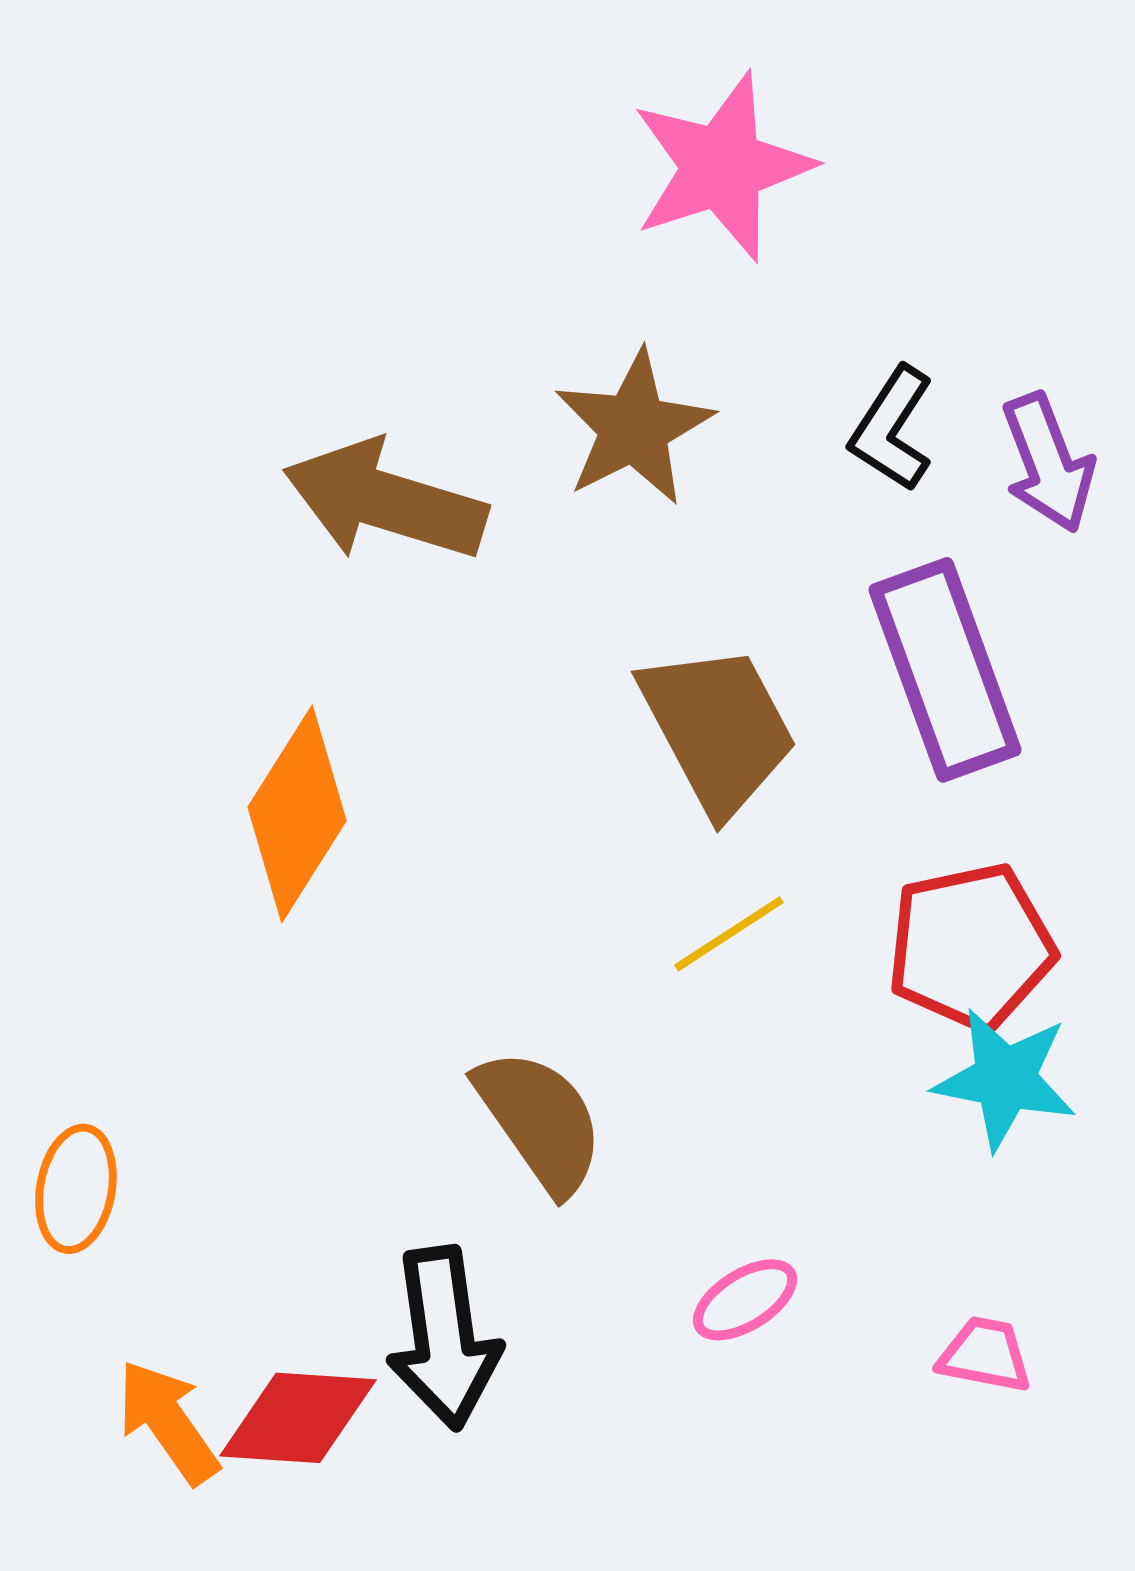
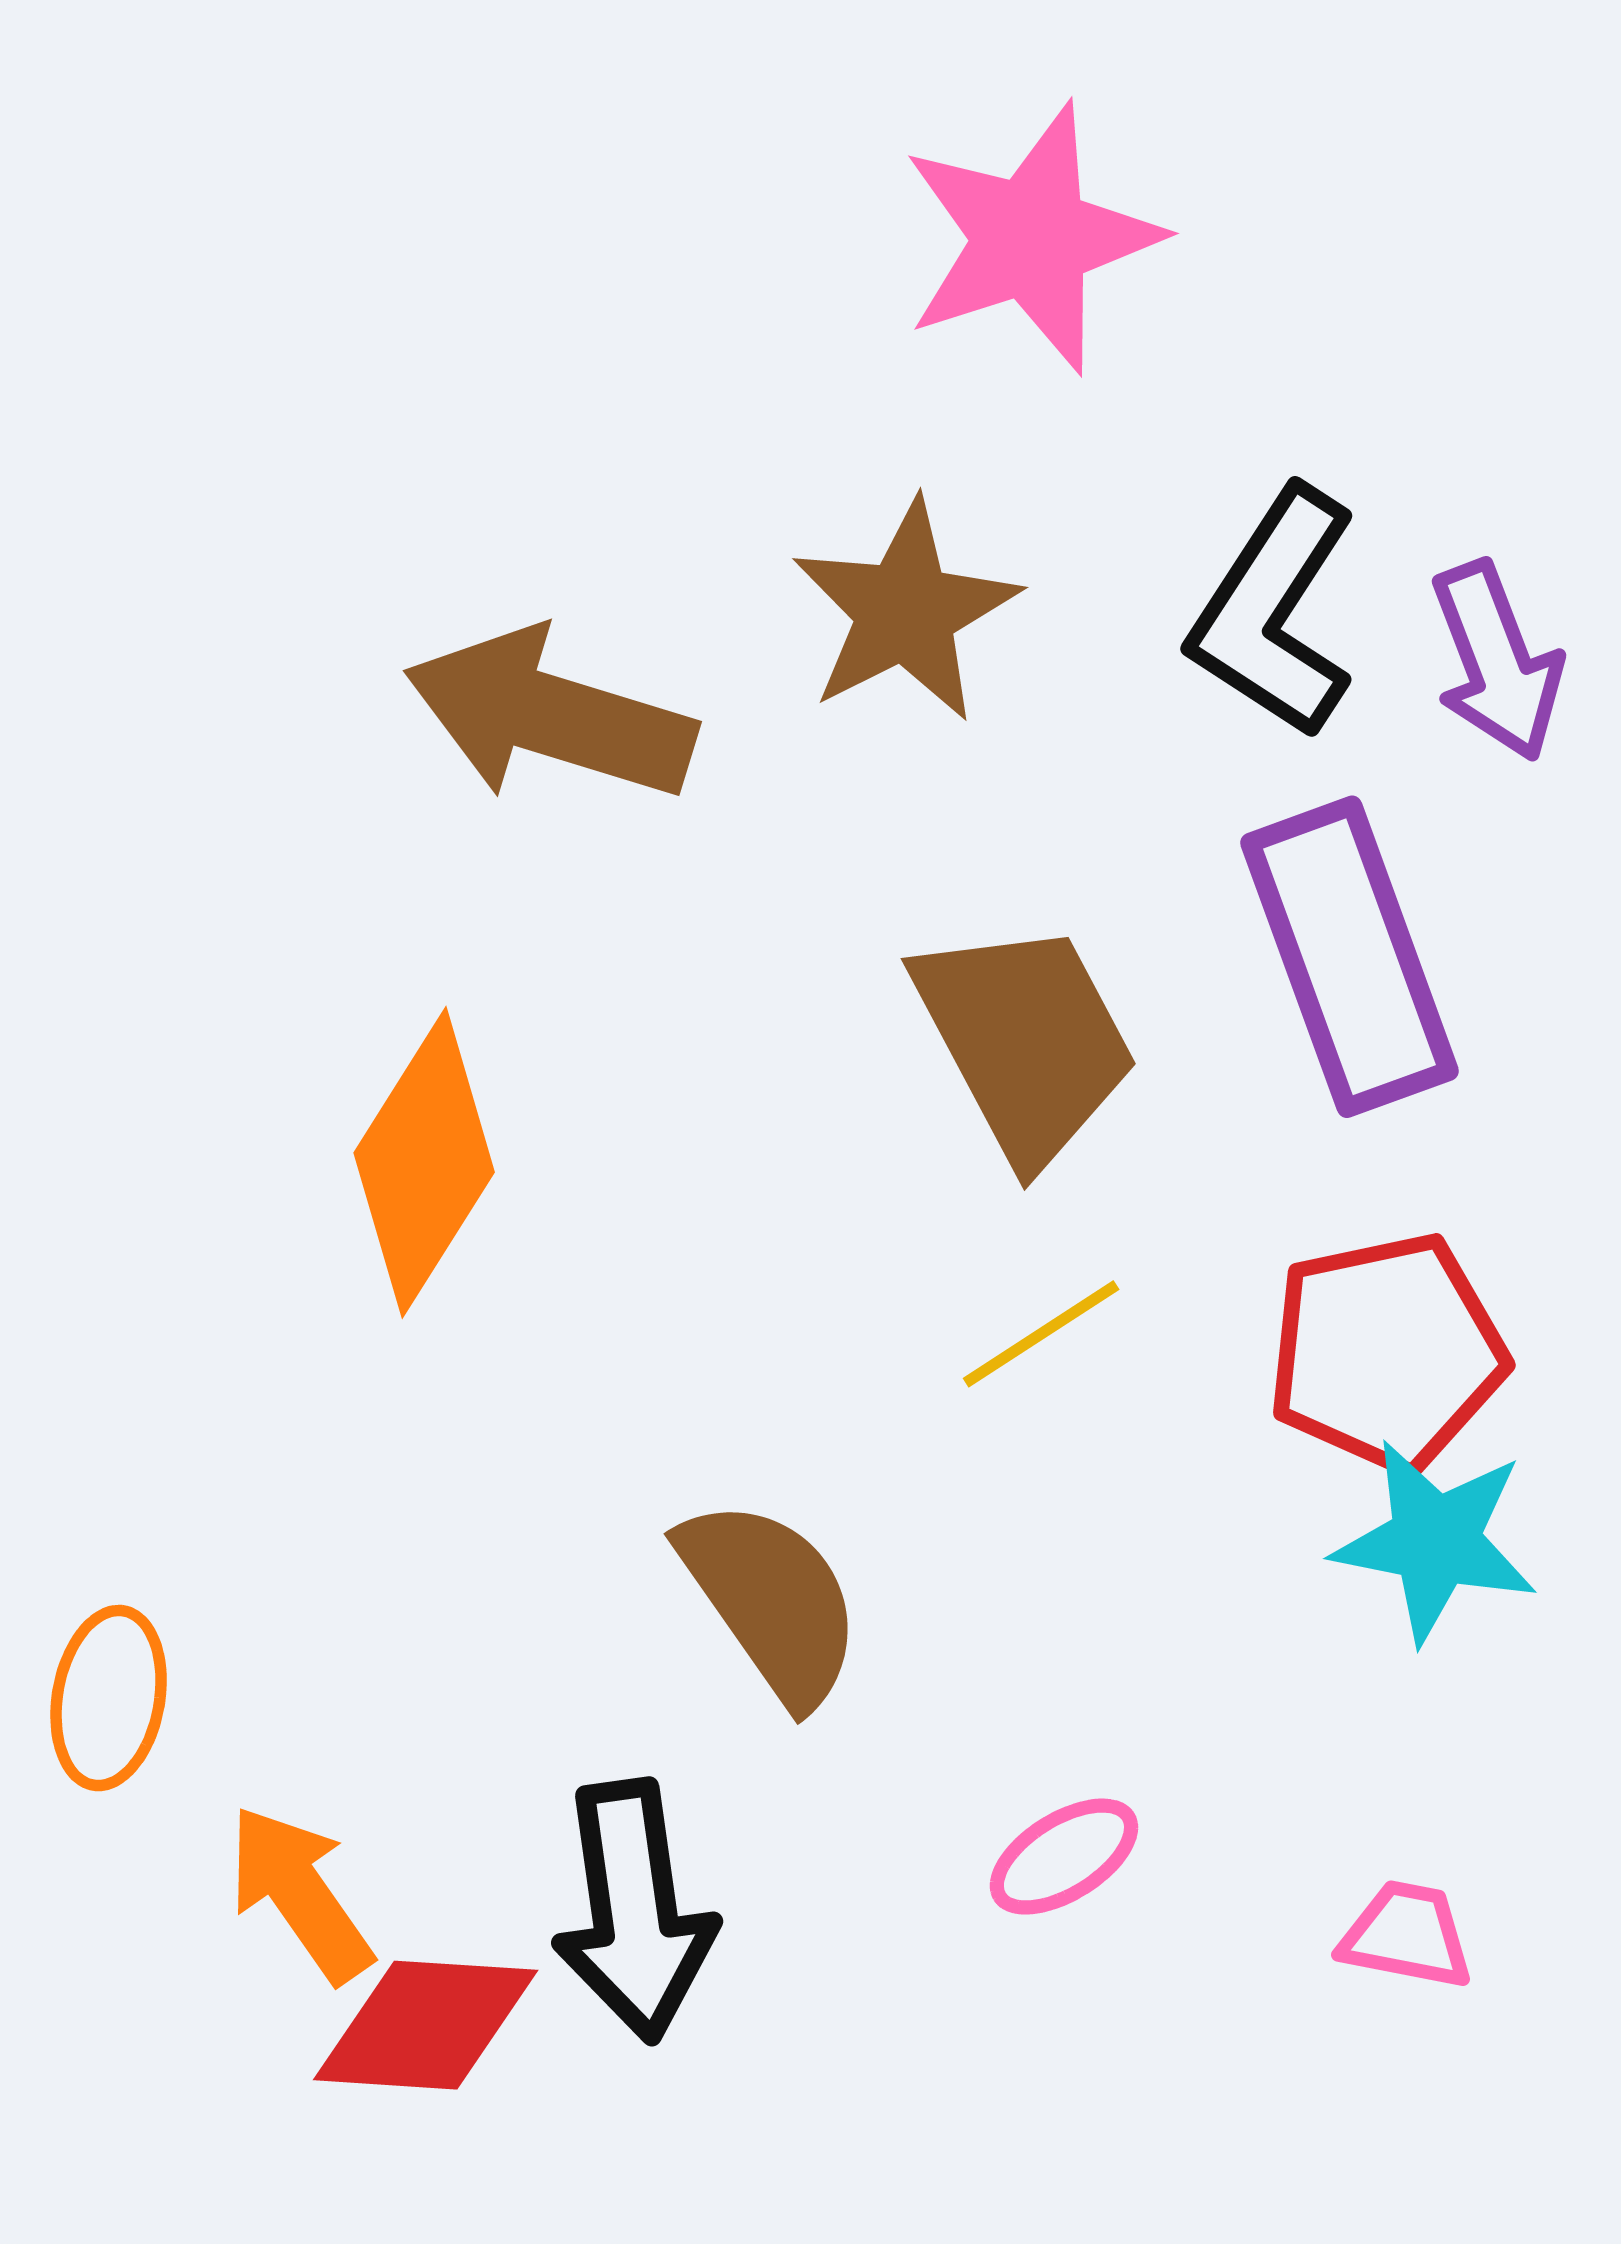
black L-shape: (892, 429) -> (1274, 613), size x1.4
orange arrow: (168, 1422) -> (300, 1894), moved

